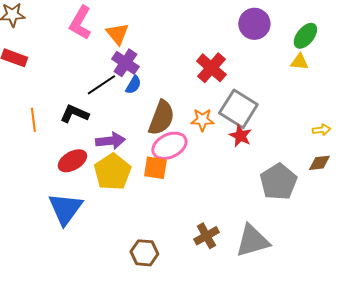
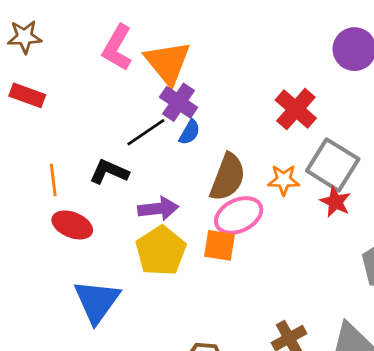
orange triangle: (117, 34) -> (168, 63), size x1.5
red ellipse: (72, 161) -> (72, 225), moved, turned 52

